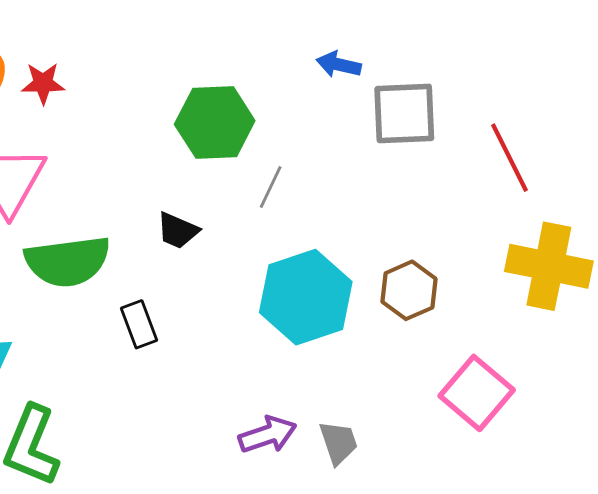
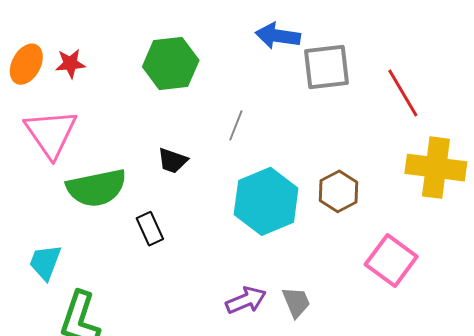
blue arrow: (339, 65) -> (278, 36), size x1.4
green hexagon: (215, 123) -> (171, 64), moved

